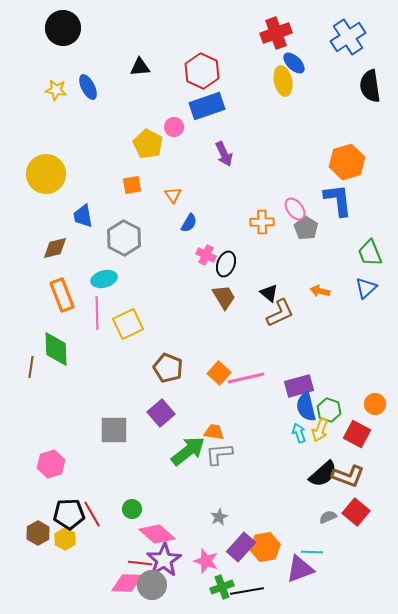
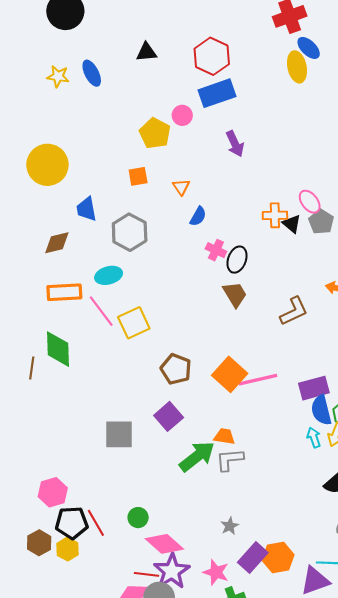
black triangle: (269, 293) -> (292, 224), moved
orange rectangle: (62, 295) -> (64, 292), turned -72
pink line: (97, 313) -> (101, 311), turned -36
orange square: (219, 373) -> (230, 374), size x1.4
pink hexagon: (51, 464) -> (53, 492), moved

